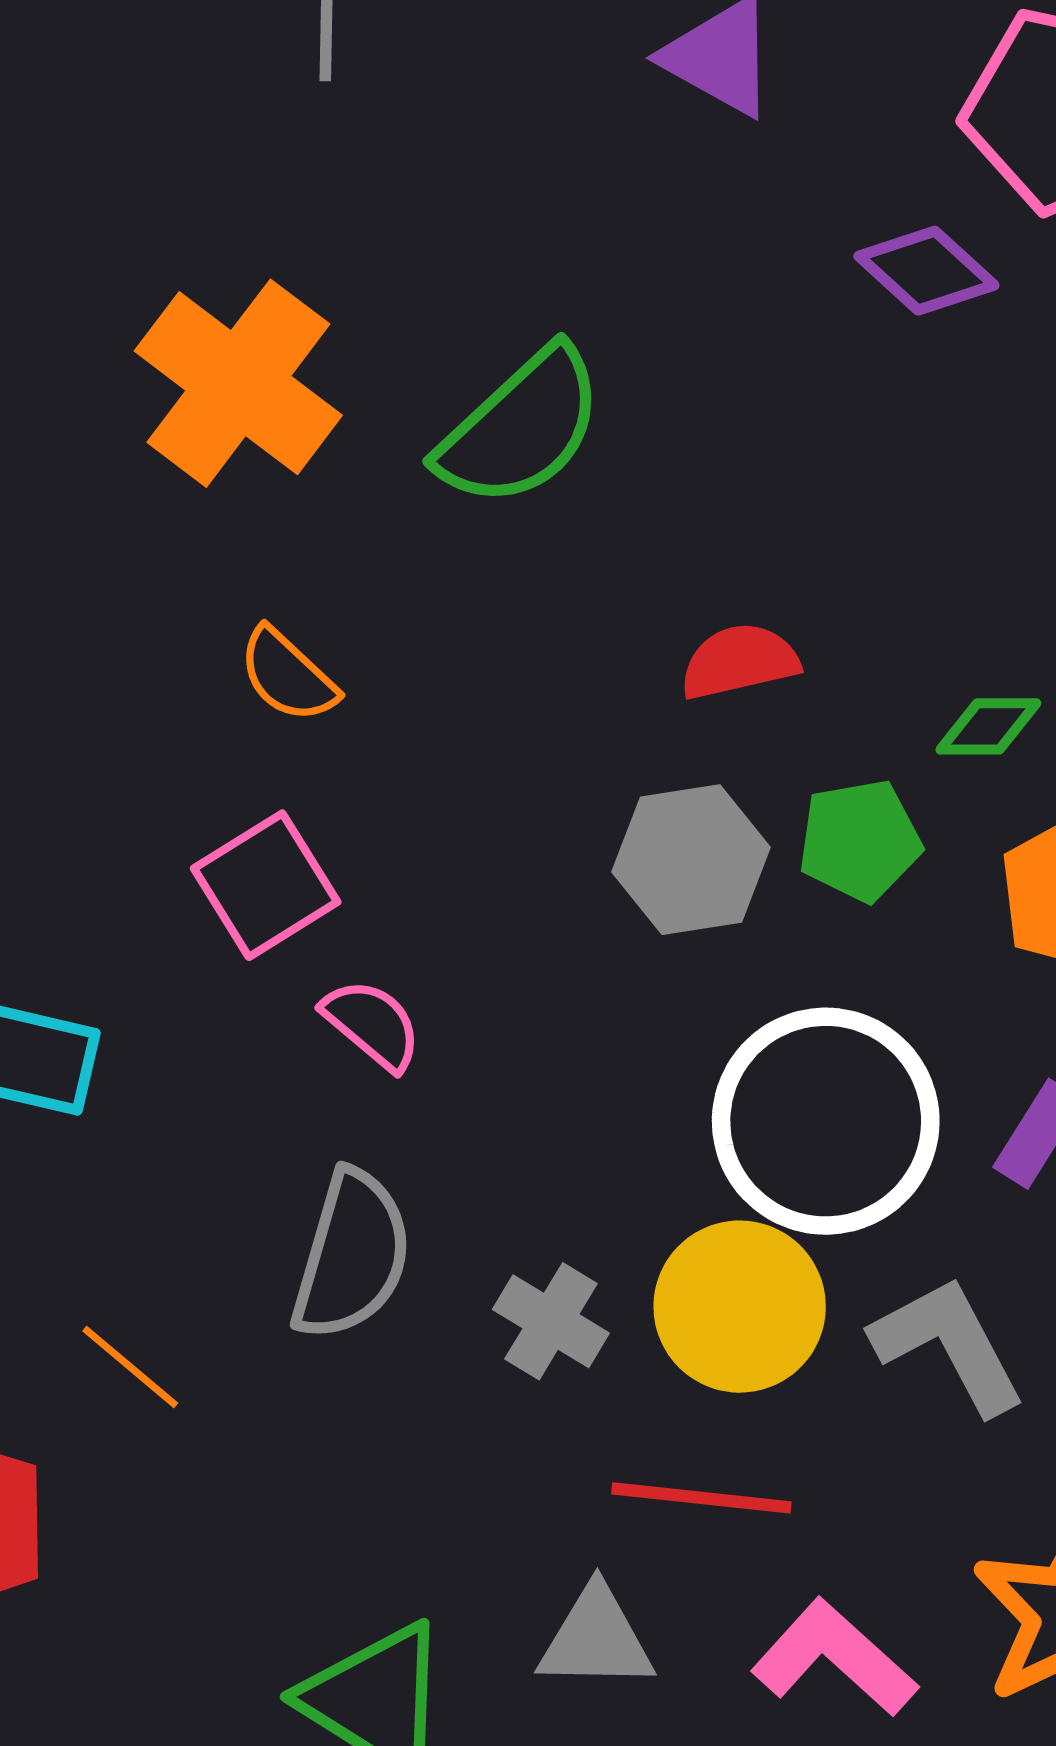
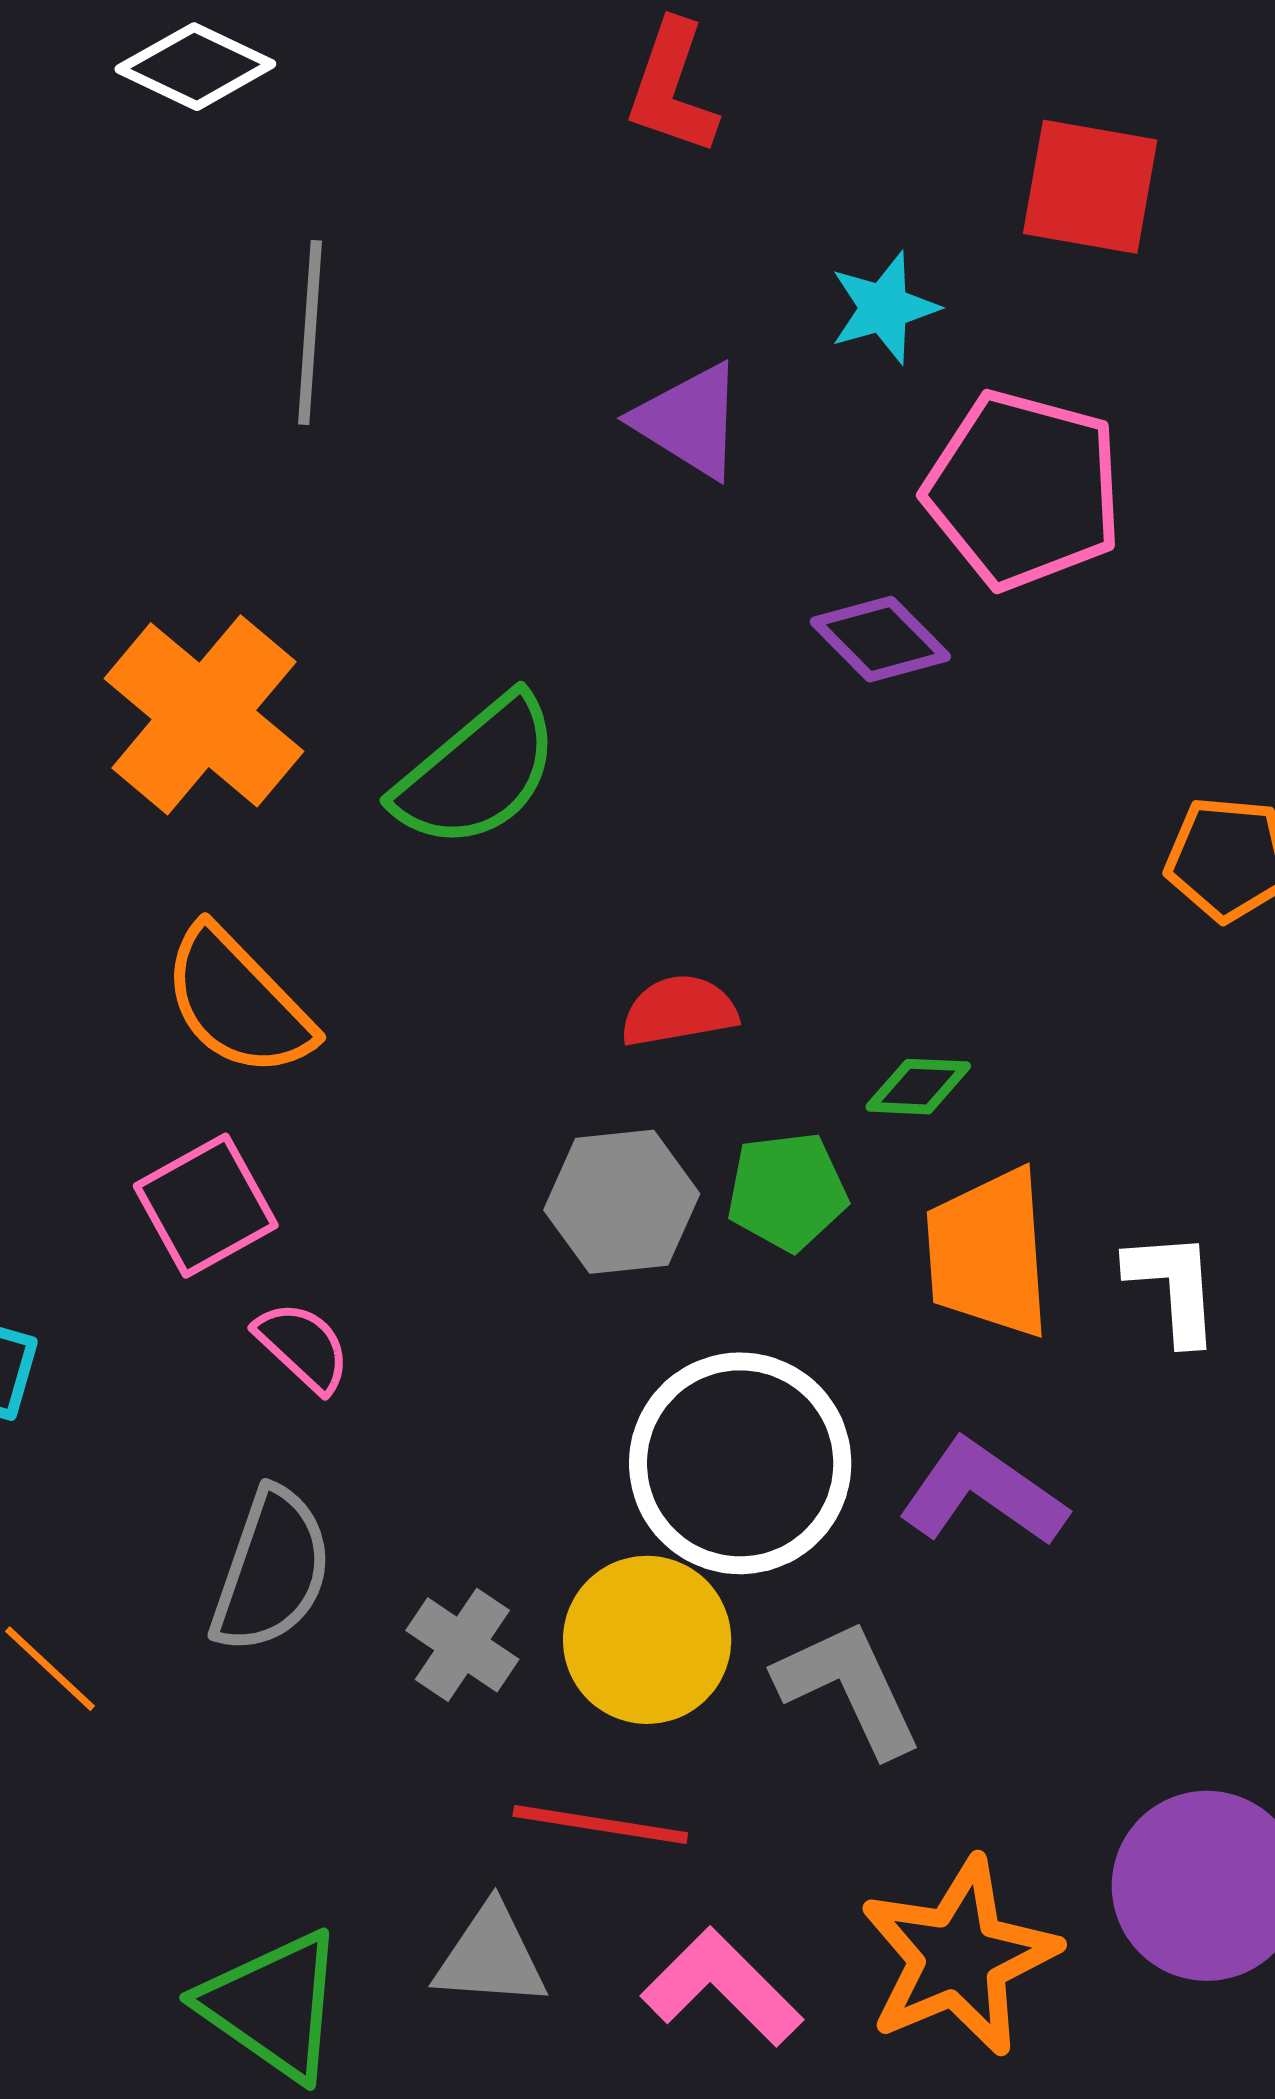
orange semicircle: (288, 675) -> (238, 1002), size x1.6

